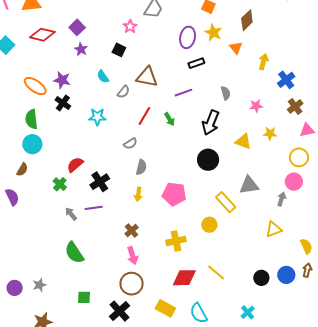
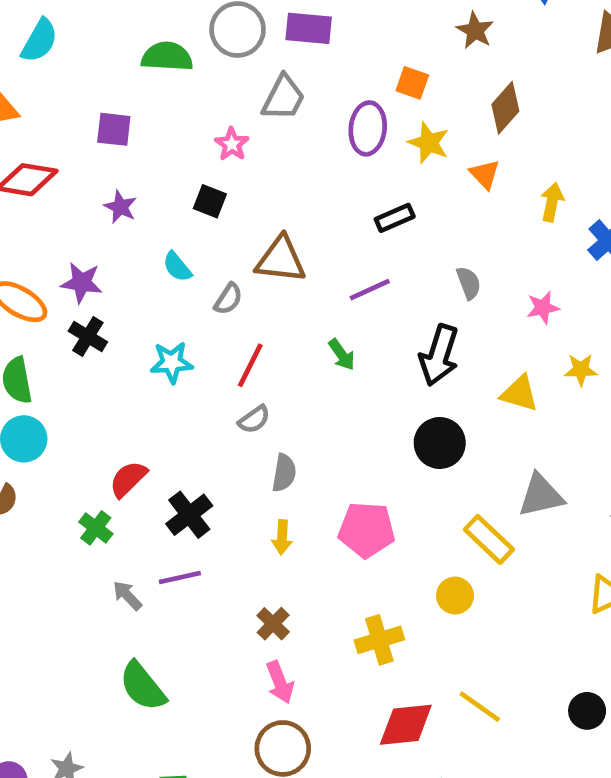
purple square: (77, 27) -> (114, 129), moved, turned -35
purple ellipse: (188, 37) -> (368, 128), moved
red line: (144, 116) -> (250, 365), moved

